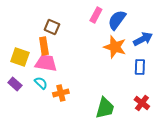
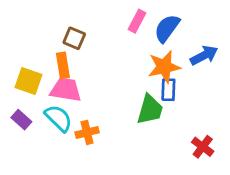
orange star: (115, 47) -> (164, 67), turned -30
blue rectangle: (140, 67) -> (168, 90), moved
cyan semicircle: (41, 83) -> (59, 118), size x1.5
green trapezoid: (105, 108) -> (150, 110), moved

